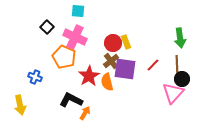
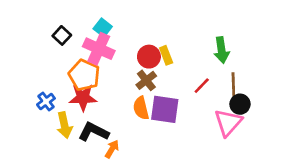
cyan square: (78, 11) -> (103, 28), moved, turned 32
green arrow: (180, 38) -> (222, 50), moved
purple square: (125, 69) -> (165, 109), moved
red star: (89, 76) -> (83, 98), moved, turned 30
blue cross: (35, 77) -> (46, 101), turned 32
yellow arrow: (20, 105) -> (64, 125), moved

